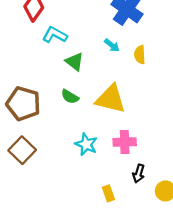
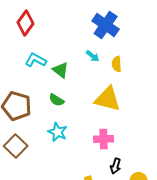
cyan L-shape: (55, 35) -> (36, 60), moved
yellow triangle: (111, 99) -> (108, 99), moved
cyan star: (86, 144) -> (58, 132), moved

